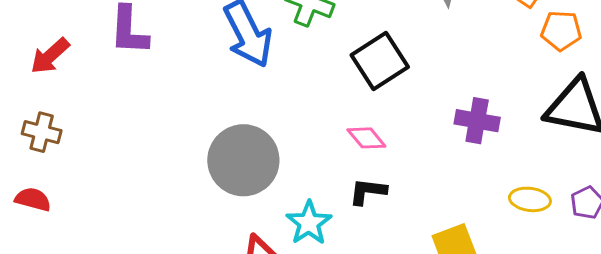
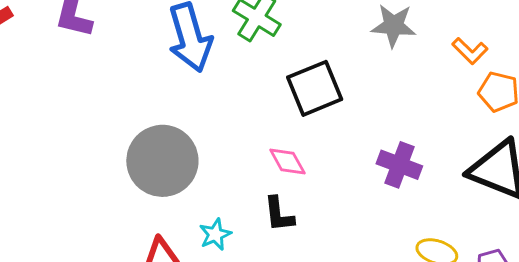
black L-shape: (368, 191) -> (279, 214), turned -114
cyan star: (309, 223) -> (215, 234), size x0.7

